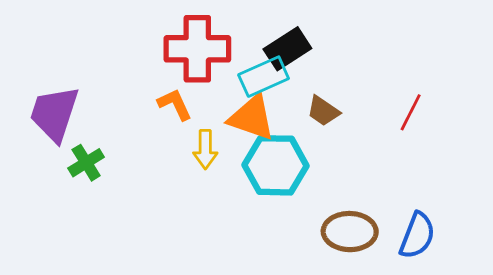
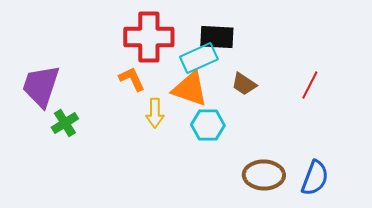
black rectangle: (287, 49) -> (217, 37), turned 36
cyan hexagon: (275, 165) -> (208, 125), size x0.7

